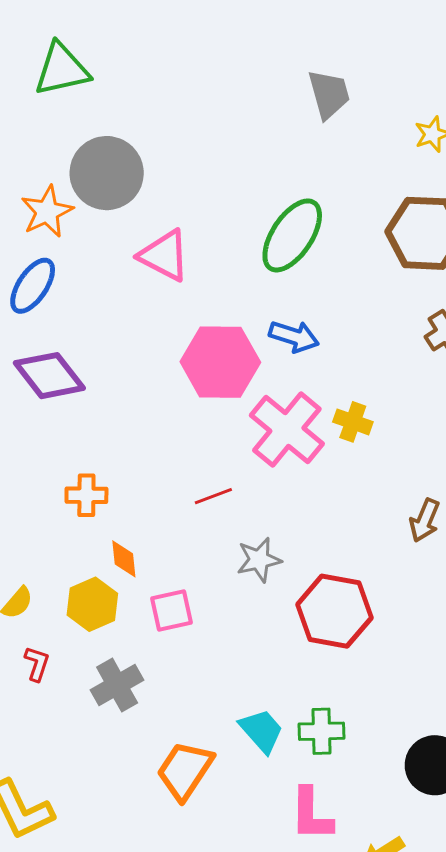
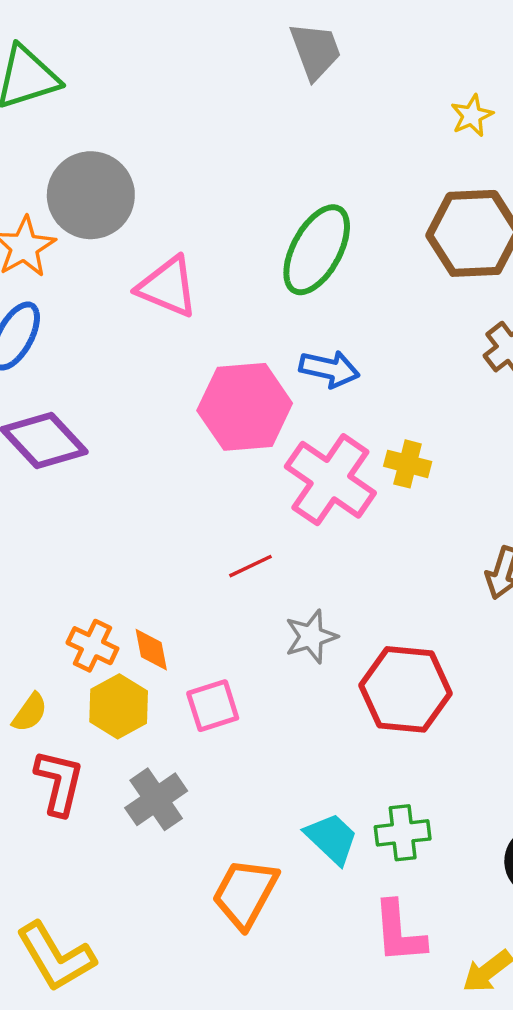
gray trapezoid: (329, 94) -> (315, 51), moved
orange cross: (86, 495) -> (92, 646), moved, turned 30
red L-shape: (37, 664) -> (59, 782), size x1.6

